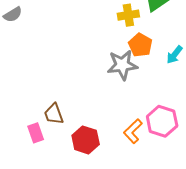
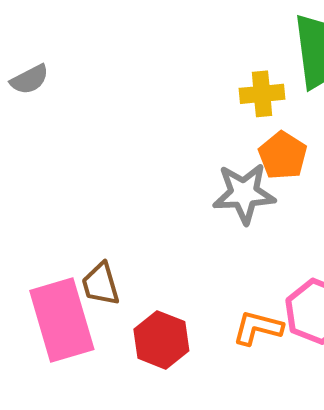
orange L-shape: (133, 131) -> (258, 328), turned 55
pink rectangle: (36, 133) -> (62, 320), size x2.0

